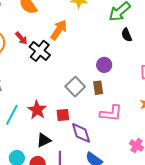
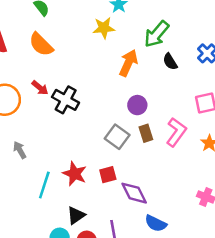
orange arrow: (59, 30) -> (128, 63), moved
purple circle: (104, 65) -> (137, 105), moved
pink L-shape: (111, 113) -> (176, 132), moved, turned -50
black triangle: (44, 140) -> (76, 215), moved

